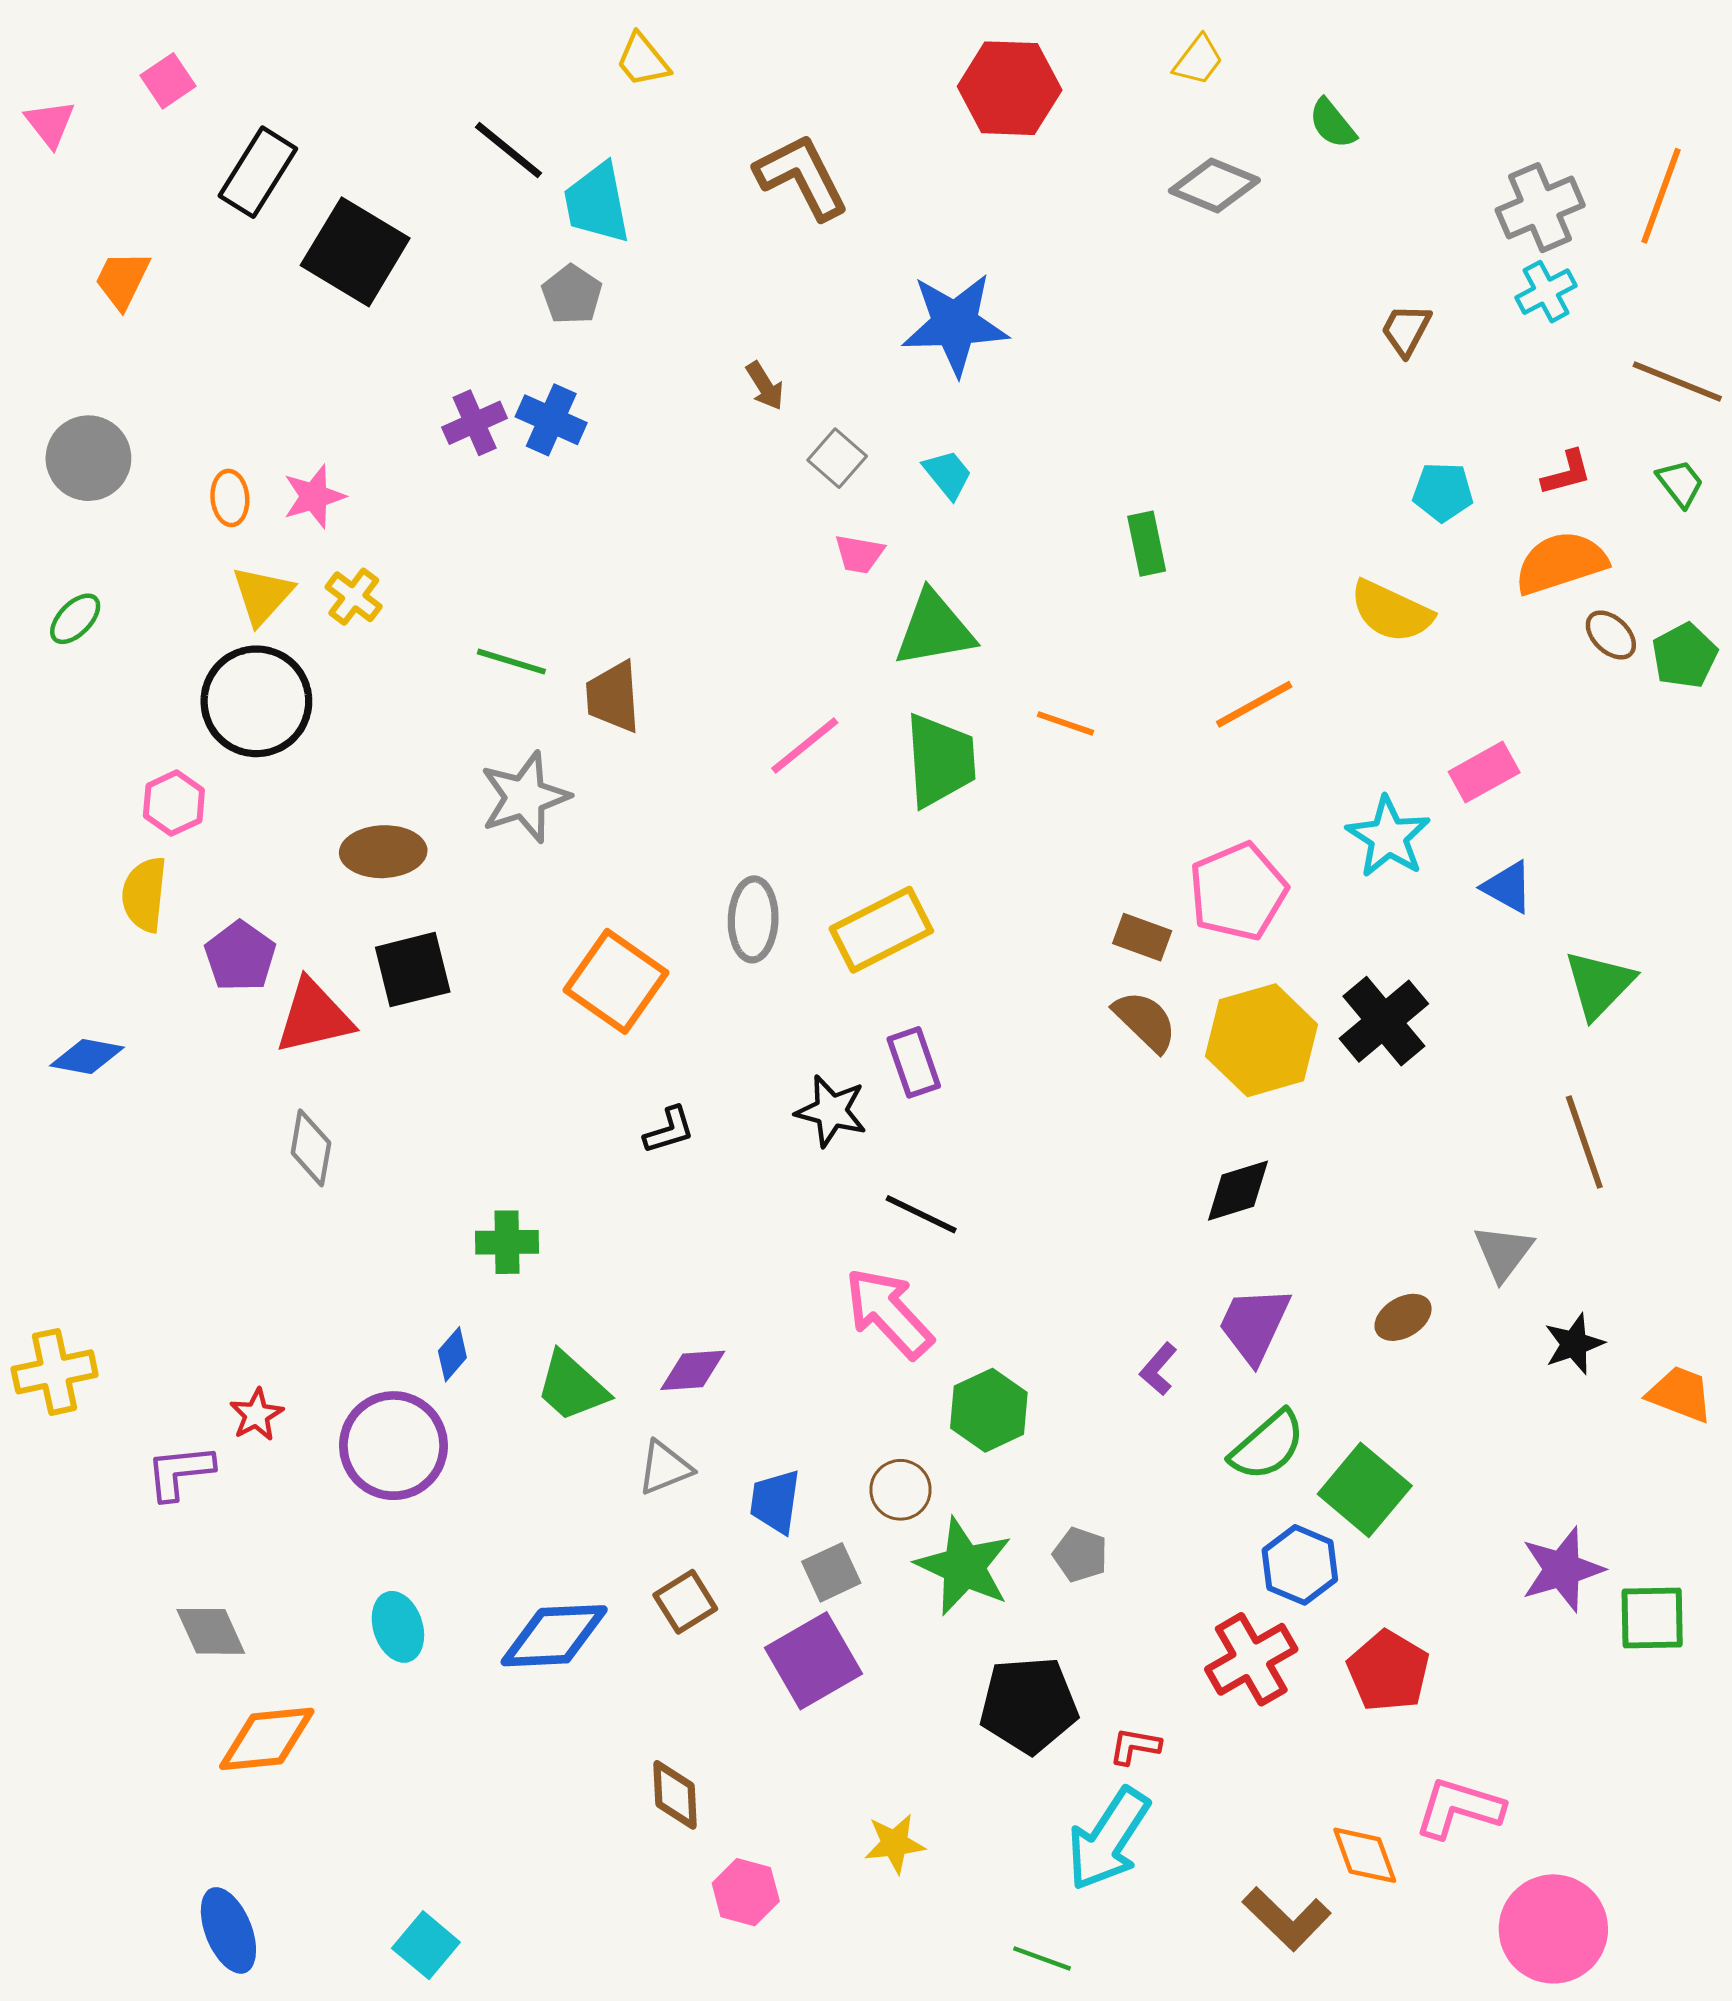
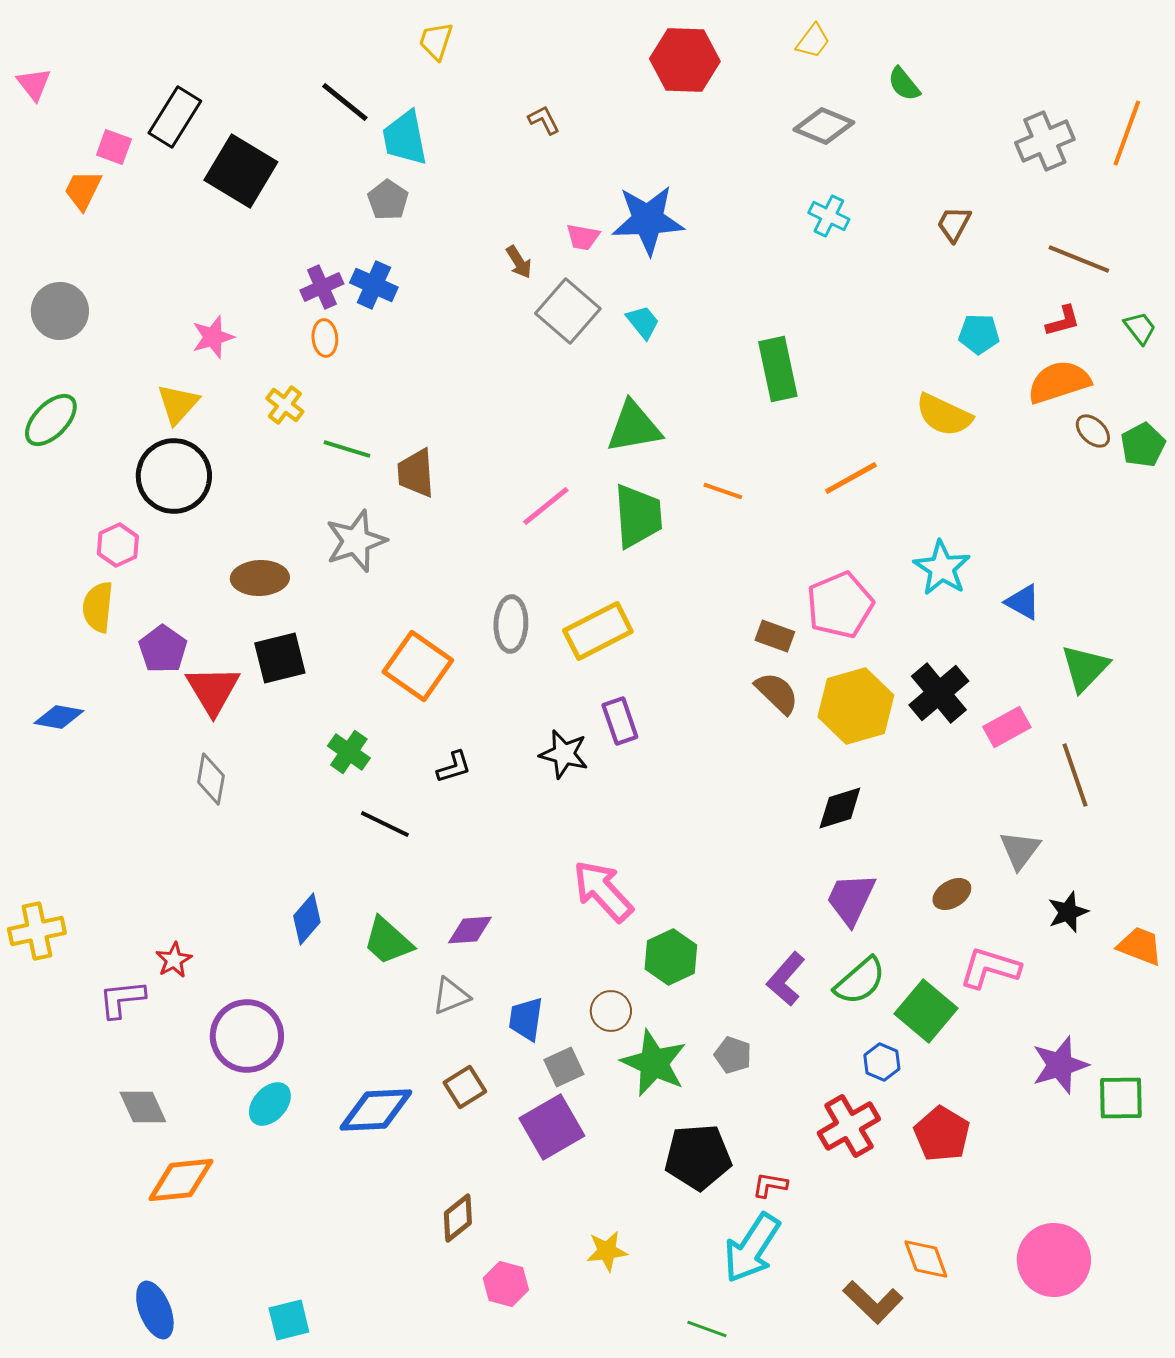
yellow trapezoid: (643, 60) -> (436, 41), turned 57
pink square: (168, 81) -> (114, 147), moved, turned -36
brown L-shape: (802, 177) -> (544, 120), size x0.5
cyan cross: (1546, 292) -> (829, 216), moved, turned -36
brown line: (1677, 382) -> (1079, 259), moved
gray square: (837, 458) -> (568, 311), size x1.6
orange ellipse: (230, 498) -> (325, 338), moved
green rectangle: (1147, 544) -> (778, 369), size x1.5
pink trapezoid: (859, 554) -> (583, 237), moved
yellow cross: (354, 597) -> (285, 405), moved
green ellipse: (75, 619) -> (51, 420), size x1.5
pink rectangle: (1484, 772) -> (1007, 727), moved
red triangle: (314, 1017) -> (213, 690), turned -48
black line: (921, 1214) -> (385, 824), moved
green cross: (507, 1242) -> (349, 752), moved, turned 36
blue diamond: (452, 1354) -> (307, 919), size x1.4
purple L-shape: (1158, 1369) -> (786, 979), moved, size x1.5
purple circle: (393, 1446) -> (247, 1036), moved
blue hexagon: (1300, 1565) -> (882, 1062), size x0.7
cyan ellipse: (398, 1627) -> (270, 1104), turned 60
brown diamond: (675, 1795) -> (458, 1218), turned 54
pink L-shape: (1459, 1808) -> (990, 968), moved
pink circle: (1553, 1929) -> (1054, 1260), moved
cyan square: (426, 1945) -> (289, 1320), turned 36

